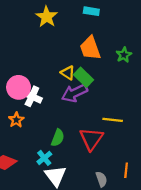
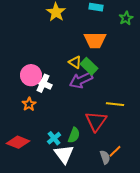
orange trapezoid: (90, 48) -> (95, 40), turned -70
green star: (124, 55) -> (126, 18), moved
green semicircle: (58, 138) -> (74, 135), moved
orange line: (126, 170) -> (115, 151), moved, turned 40

